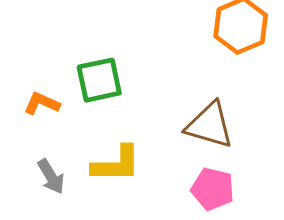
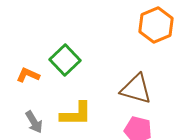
green square: (99, 80) -> (65, 60), turned -32

